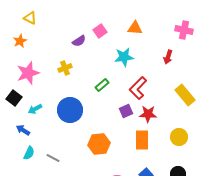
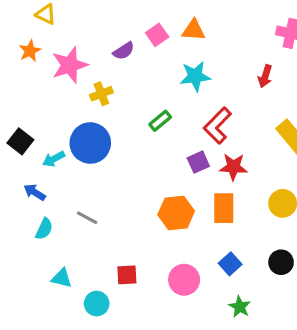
orange triangle: (135, 28) -> (194, 30), moved
pink star: (28, 73) -> (70, 65), moved
blue circle: (70, 110) -> (90, 143), moved
orange hexagon: (99, 144) -> (176, 213), moved
gray line: (53, 158) -> (87, 218), moved

